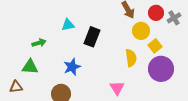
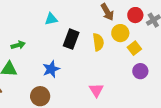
cyan triangle: (68, 25) -> (51, 19), moved
yellow semicircle: (131, 58) -> (98, 42), moved
purple circle: (161, 69) -> (140, 71), size x0.6

